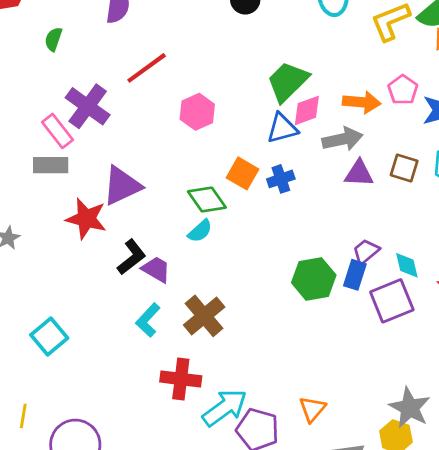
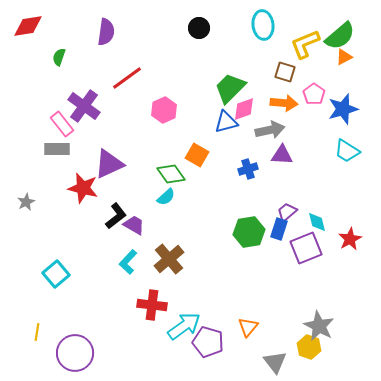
brown square: (404, 168) -> (285, 72), moved
blue cross: (281, 179) -> (248, 169), moved

